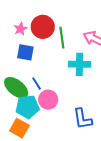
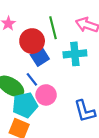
red circle: (43, 27) -> (32, 41), moved
blue square: (25, 52) -> (40, 57), moved, turned -36

